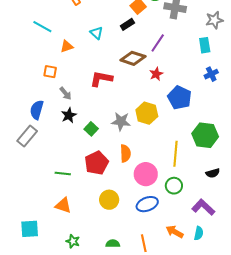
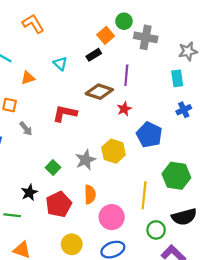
purple line: (158, 43) -> (126, 75), turned -30
black star: (69, 115) -> (29, 192), moved
gray star: (121, 122) -> (86, 160), turned -30
green line: (63, 173) -> (12, 215), moved
black semicircle: (213, 173) -> (184, 217), size x1.6
green circle: (174, 186) -> (156, 230), moved

